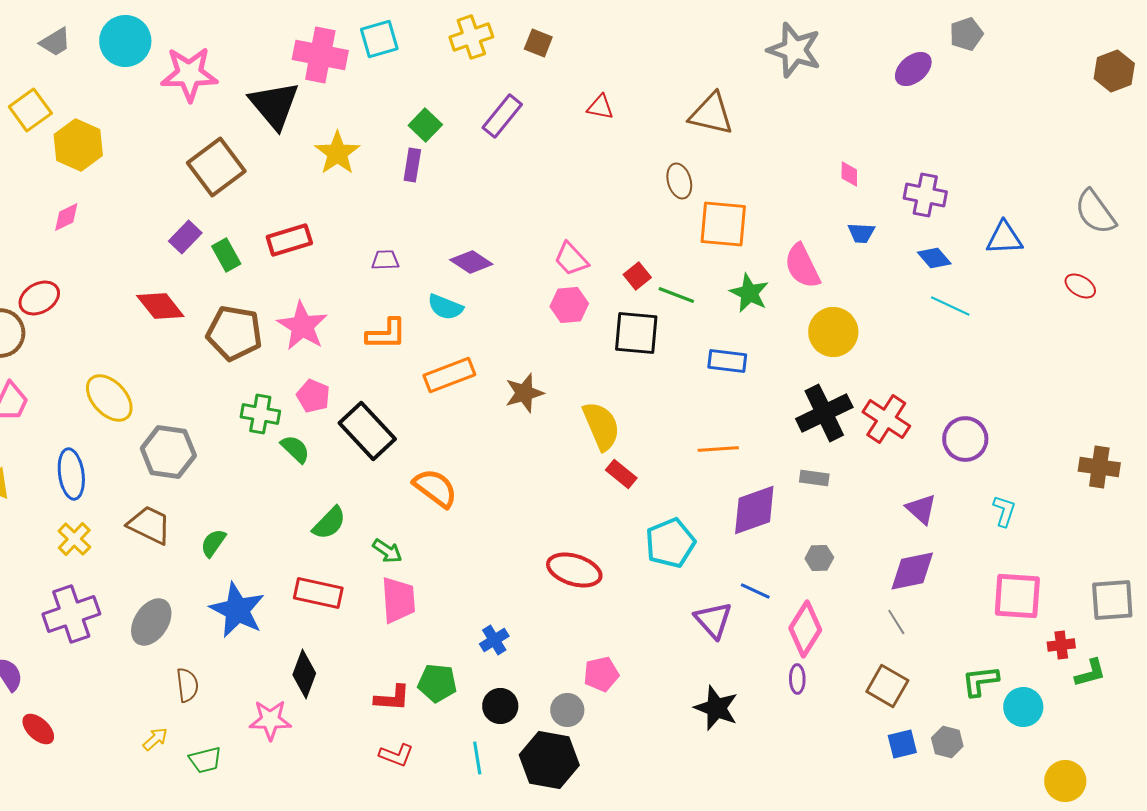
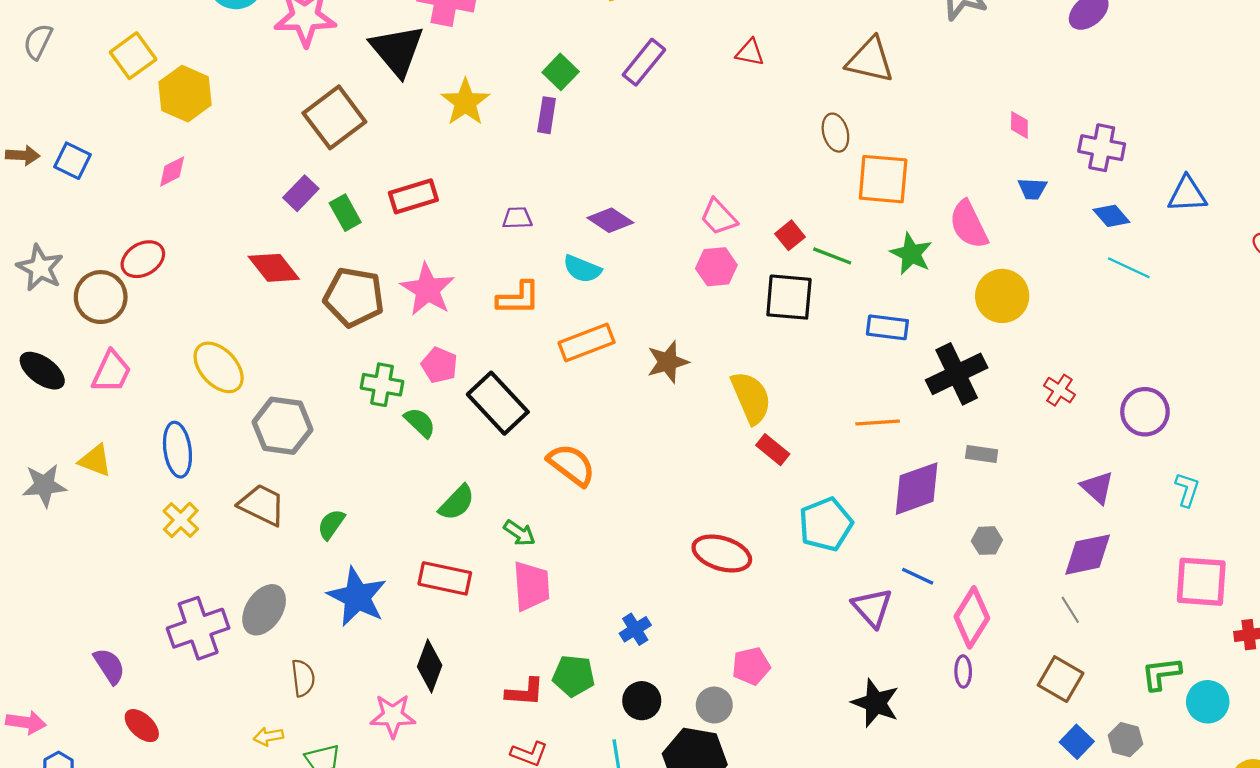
black cross: (824, 413) -> (957, 374), moved
red cross: (886, 419) -> (1059, 390), size x0.6
purple cross: (71, 614) -> (198, 628), moved
yellow arrow: (155, 739) -> (268, 736), turned -148
blue square: (902, 744) -> (1077, 742), turned -32

